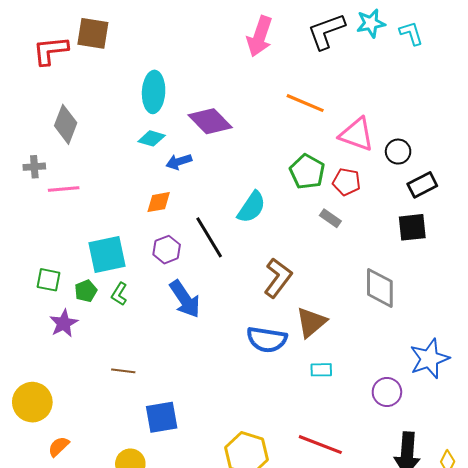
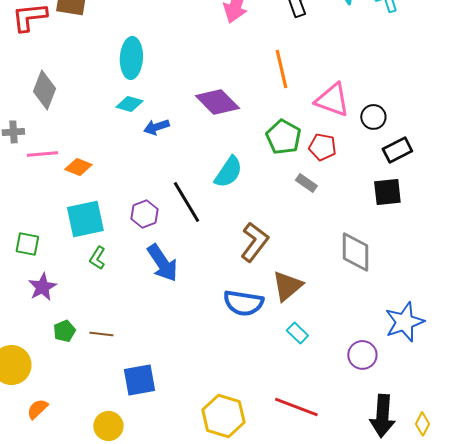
orange line: (305, 103) -> (281, 69), turned 54
purple diamond: (210, 121) -> (217, 102), moved
orange diamond: (159, 202) -> (78, 167), moved, turned 32
green pentagon: (86, 291) -> (64, 331), moved
cyan rectangle: (321, 370) -> (297, 333), turned 45

